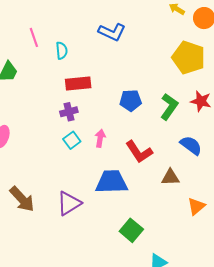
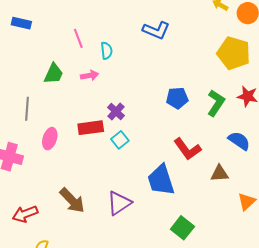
red rectangle: (78, 84) -> (91, 128), moved
purple cross: (69, 112) -> (116, 111), turned -30
pink arrow: (100, 138) -> (90, 75), moved, turned 72
blue trapezoid: (112, 182) -> (161, 180), turned -104

